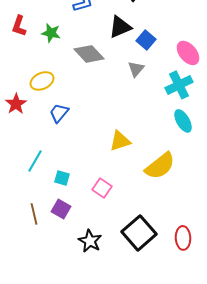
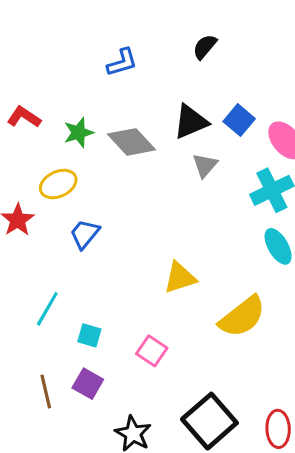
red L-shape: (19, 26) -> (24, 117), moved, turned 105
black triangle: (120, 27) -> (191, 122), moved
green star: (51, 33) -> (78, 133), moved, turned -30
blue square: (146, 40) -> (239, 120), moved

